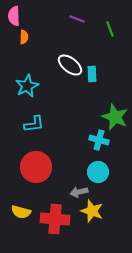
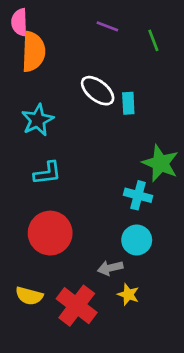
orange semicircle: (24, 37) -> (33, 52), size x2.0
yellow star: (92, 211) -> (128, 294), size x0.7
red cross: (55, 219) -> (77, 306), turned 32

